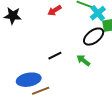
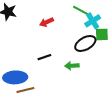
red arrow: (54, 10) -> (47, 22), moved
green arrow: (83, 60) -> (72, 66), turned -48

